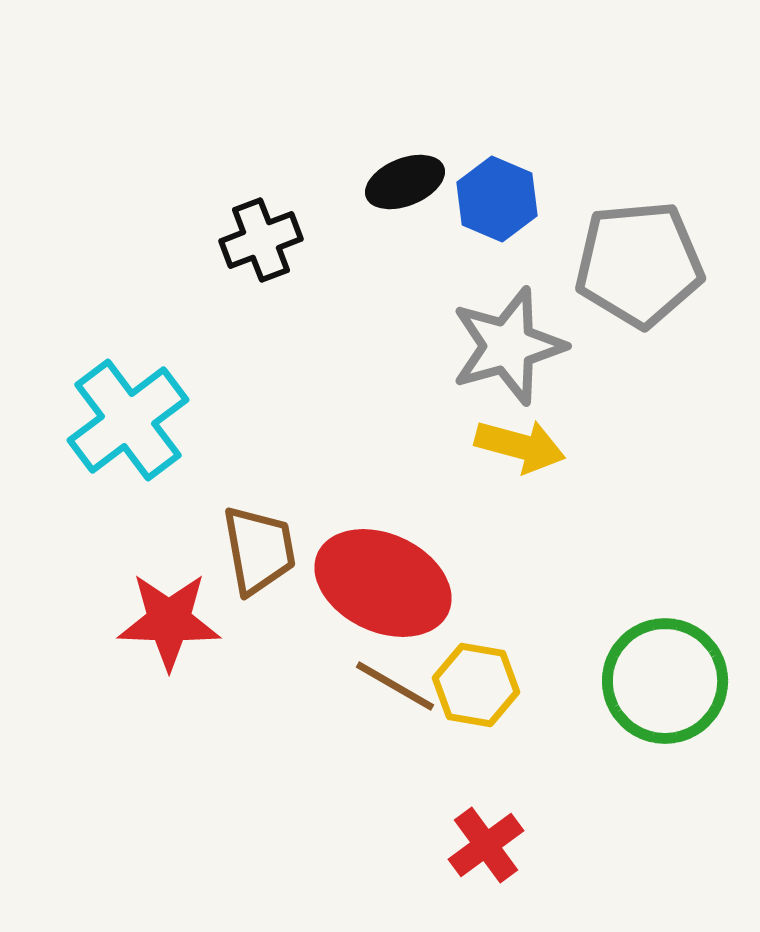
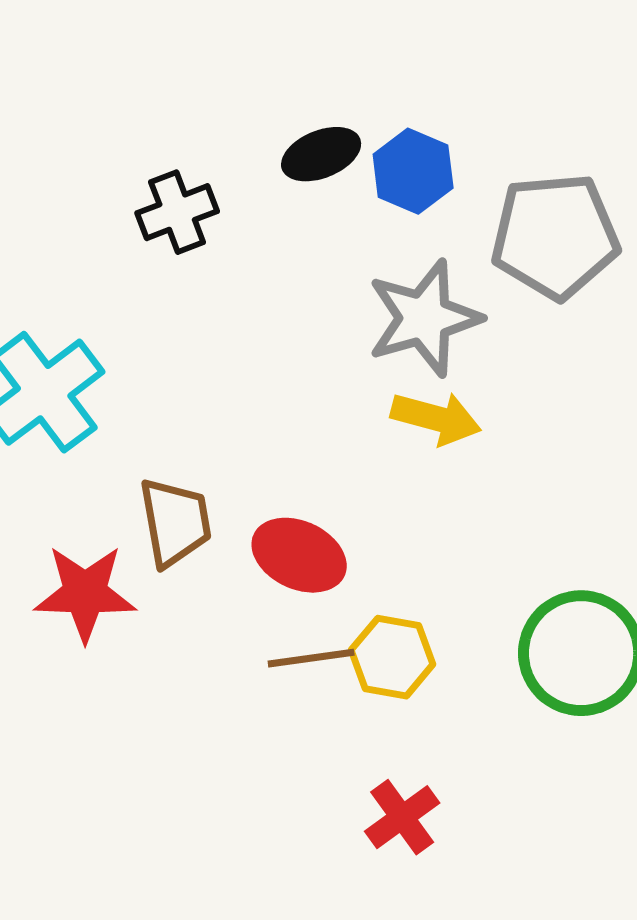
red ellipse: (383, 583) -> (299, 555), size x0.7
brown line: (395, 686) -> (311, 658), turned -38

